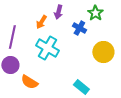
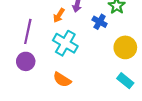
orange semicircle: (29, 82) -> (62, 80), moved
cyan rectangle: (81, 87) -> (125, 81), moved

